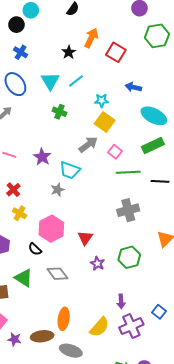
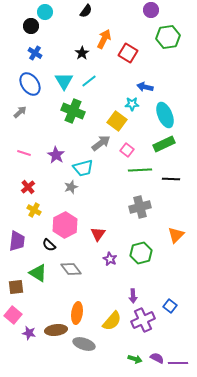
cyan star: (102, 100) -> (132, 104), moved
green cross: (60, 112) -> (73, 111), size x1.6
cyan ellipse: (154, 116) -> (165, 115), turned 40
cyan trapezoid: (70, 170) -> (83, 168), turned -35

